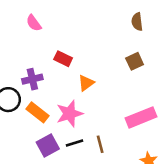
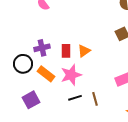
red rectangle: (63, 59) -> (66, 51), moved, turned 64
purple square: (48, 146) -> (31, 100), moved

